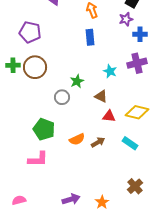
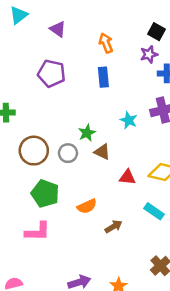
purple pentagon: (30, 32) -> (51, 73), moved
brown circle: (35, 67) -> (34, 151), moved
brown triangle: (101, 96) -> (102, 152), moved
brown arrow: (98, 142) -> (113, 226), moved

